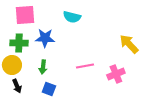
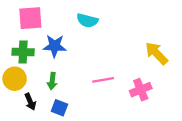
black arrow: (17, 86) -> (30, 102), moved

